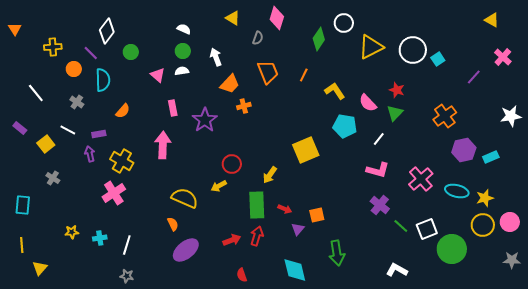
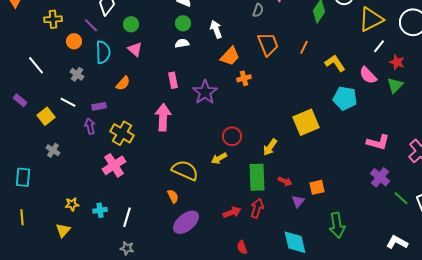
pink triangle: (158, 75) -> (135, 49), moved
white line: (379, 139) -> (379, 46), moved
yellow triangle: (40, 268) -> (63, 230), moved

